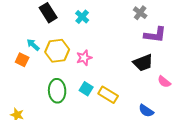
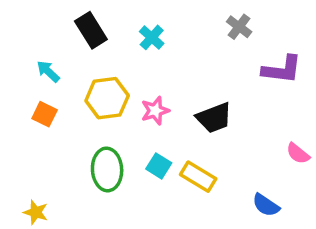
gray cross: (140, 13) -> (239, 27), moved
cyan arrow: (33, 45) -> (48, 71), moved
black trapezoid: (143, 63) -> (214, 118), moved

